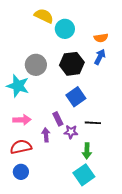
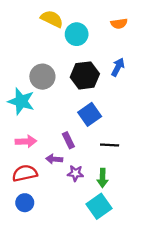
orange semicircle: (101, 38) -> (119, 24), moved
purple star: (71, 132) -> (75, 173), moved
purple arrow: (46, 135) -> (54, 159), turned -80

